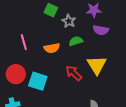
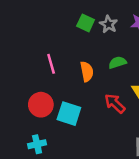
gray star: (69, 21) -> (108, 24), moved
orange semicircle: (52, 48) -> (87, 71), turned -91

